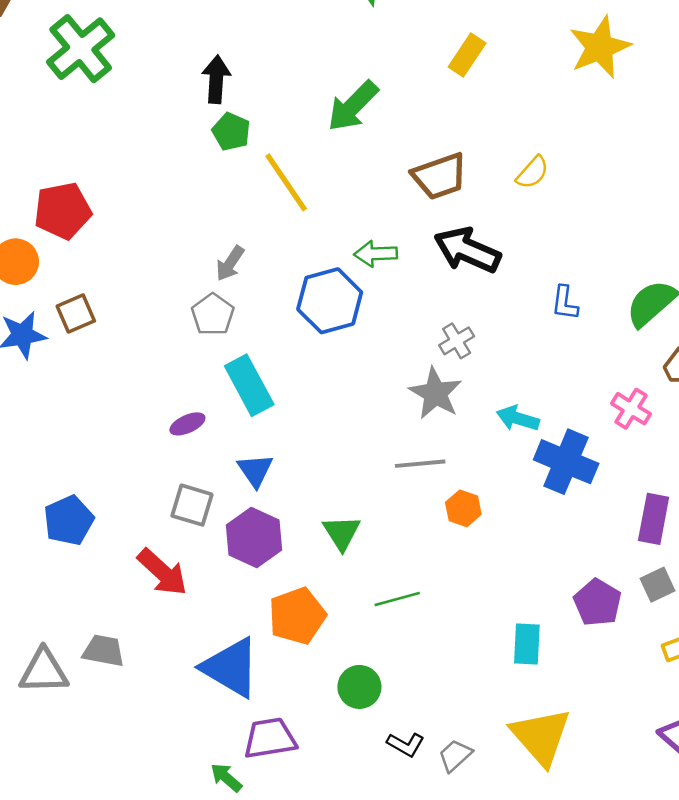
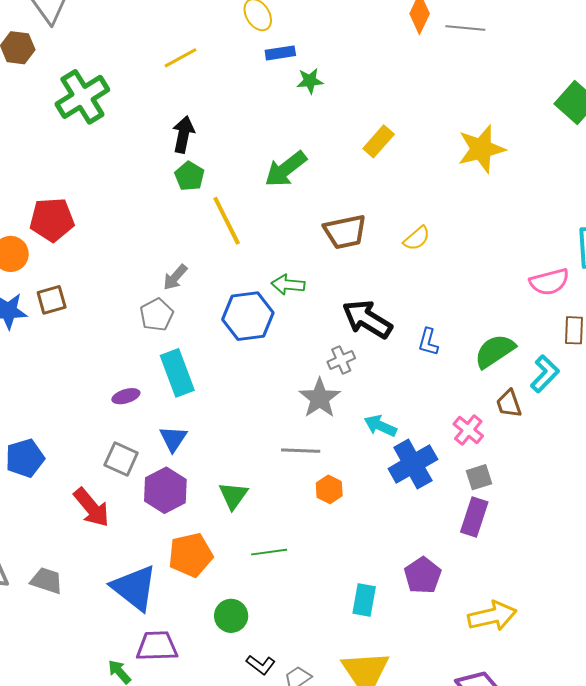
black arrow: (467, 250) -> (367, 319), moved
blue cross: (566, 462) -> (413, 464), turned 30
gray square: (657, 585) -> (479, 477), moved
gray trapezoid: (104, 651) -> (47, 581), moved

